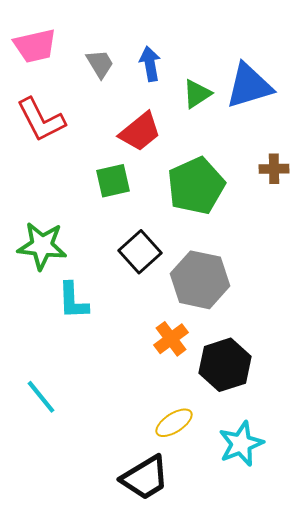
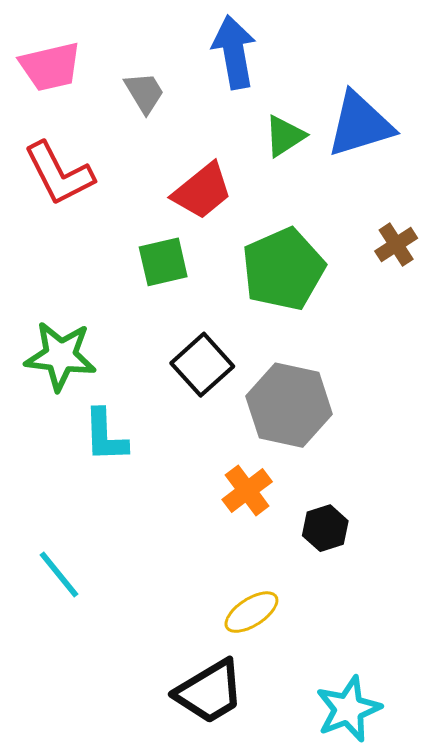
blue arrow: (150, 64) -> (234, 52), moved, size x1.4
brown cross: (274, 169) -> (396, 245), turned -32
black hexagon: (225, 365) -> (325, 528), size x0.6
cyan star: (241, 444) -> (348, 709), moved

